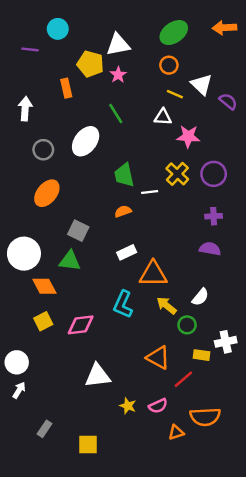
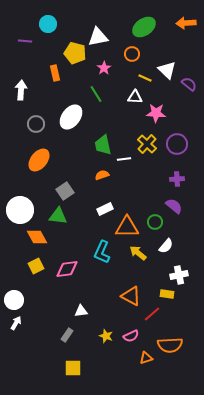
orange circle: (169, 65) -> (132, 54), moved
pink star: (118, 75) -> (104, 68), moved
gray square: (78, 231) -> (65, 191), turned 30
purple semicircle: (210, 249) -> (174, 206), turned 30
green circle: (187, 325) -> (155, 222), moved
white cross: (226, 342) -> (179, 275), moved
white triangle: (98, 376) -> (81, 311), size x0.6
gray rectangle: (44, 429) -> (67, 335), moved

